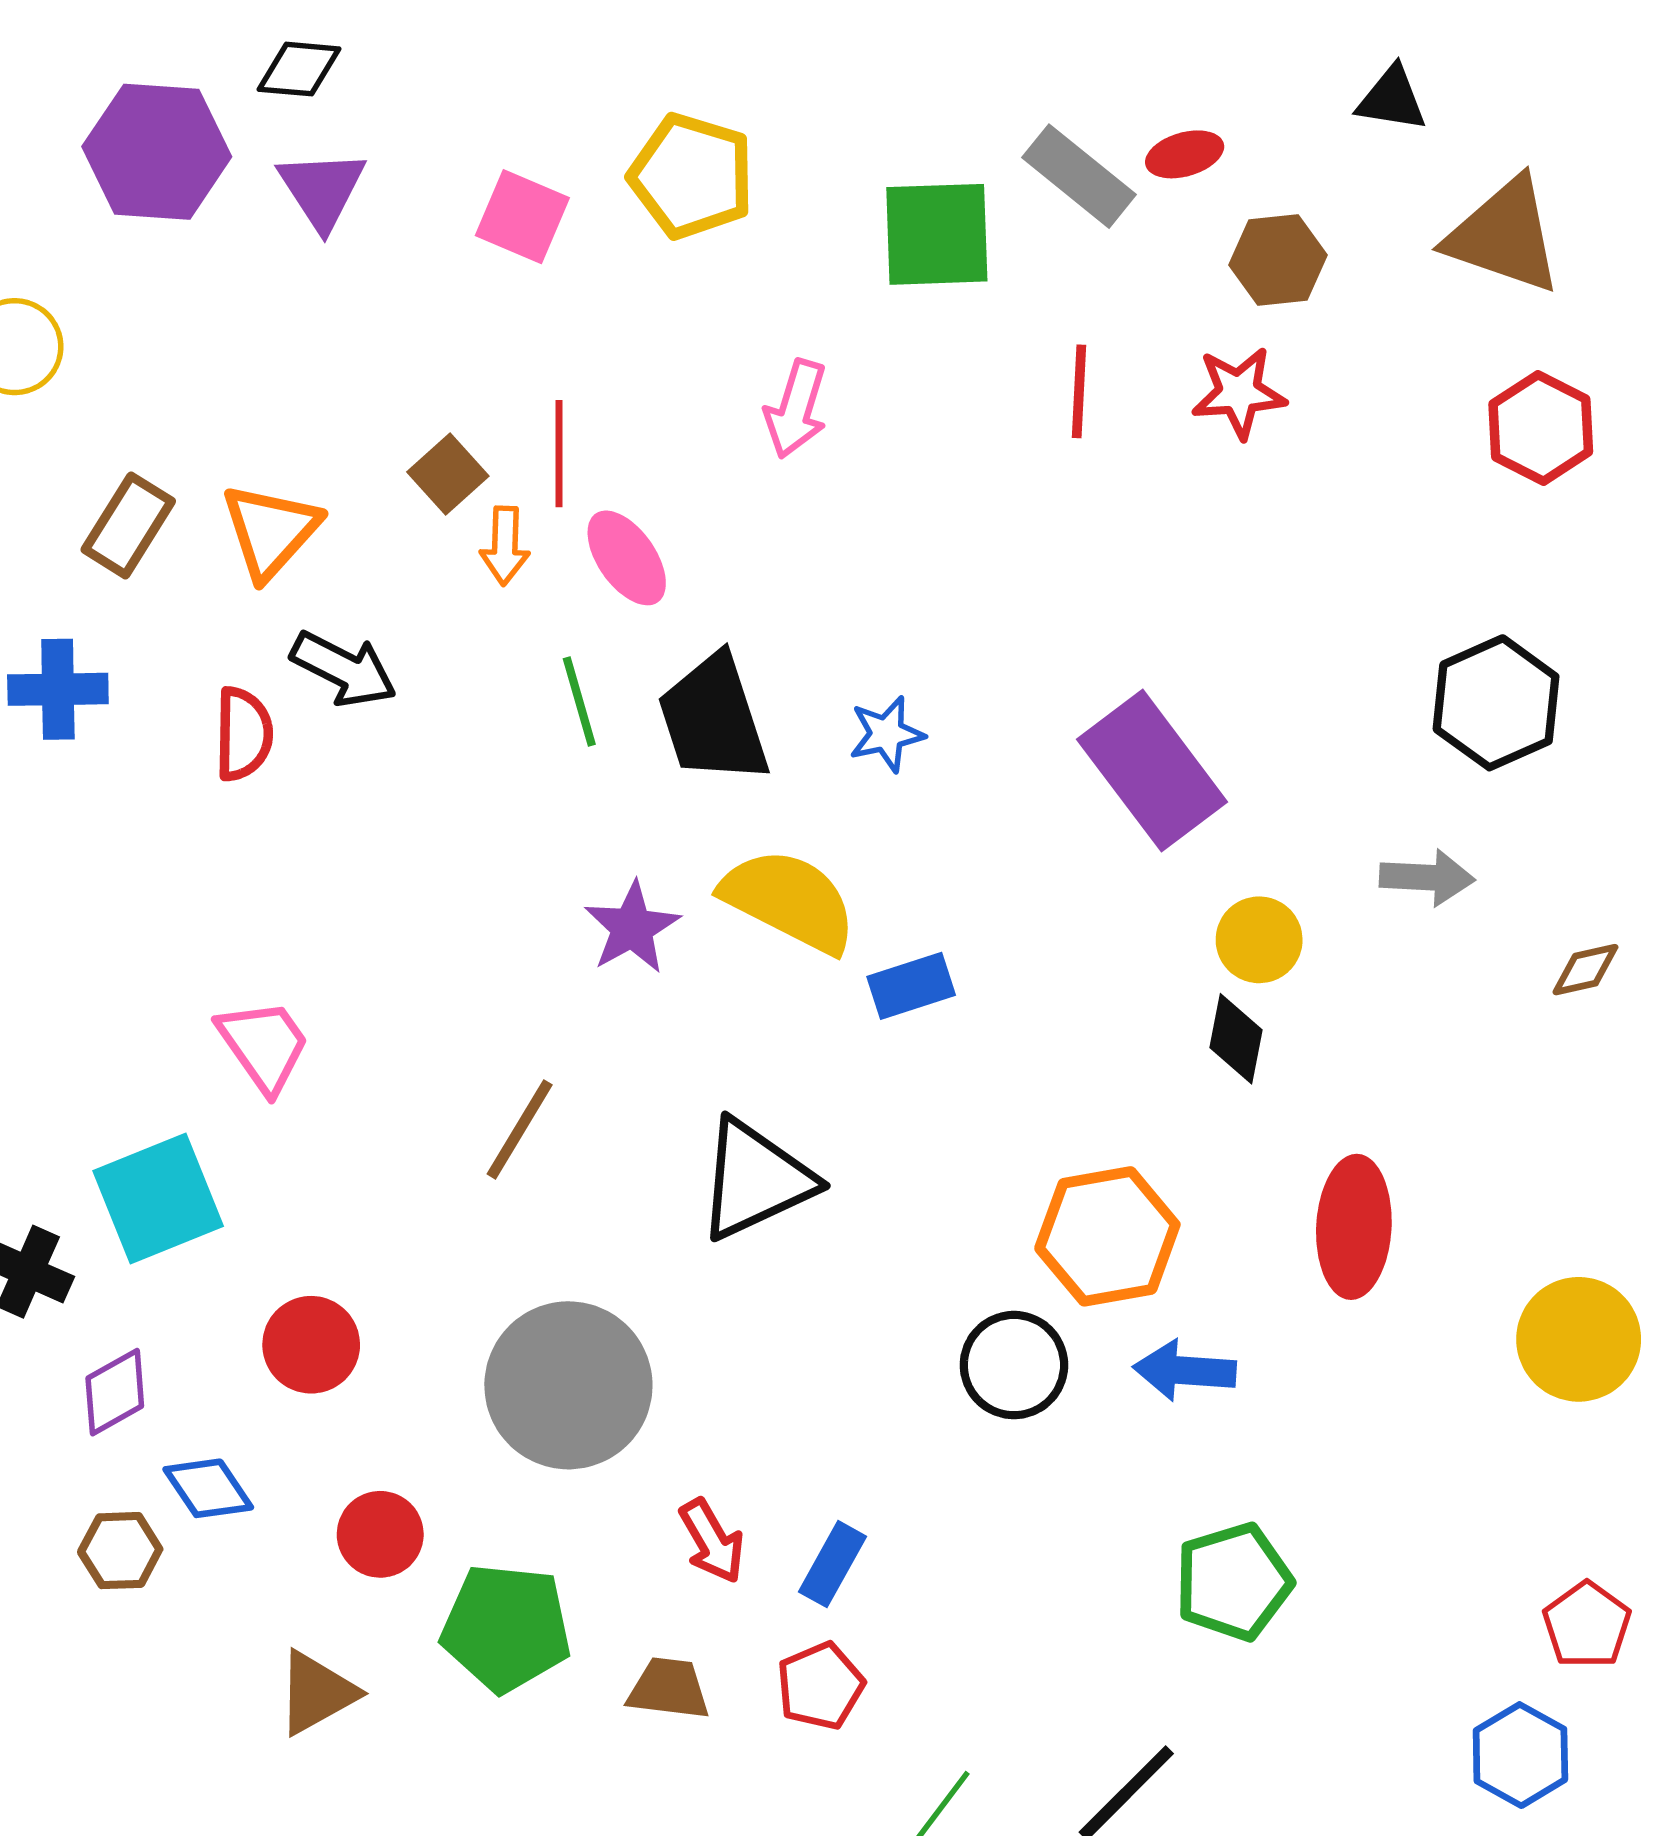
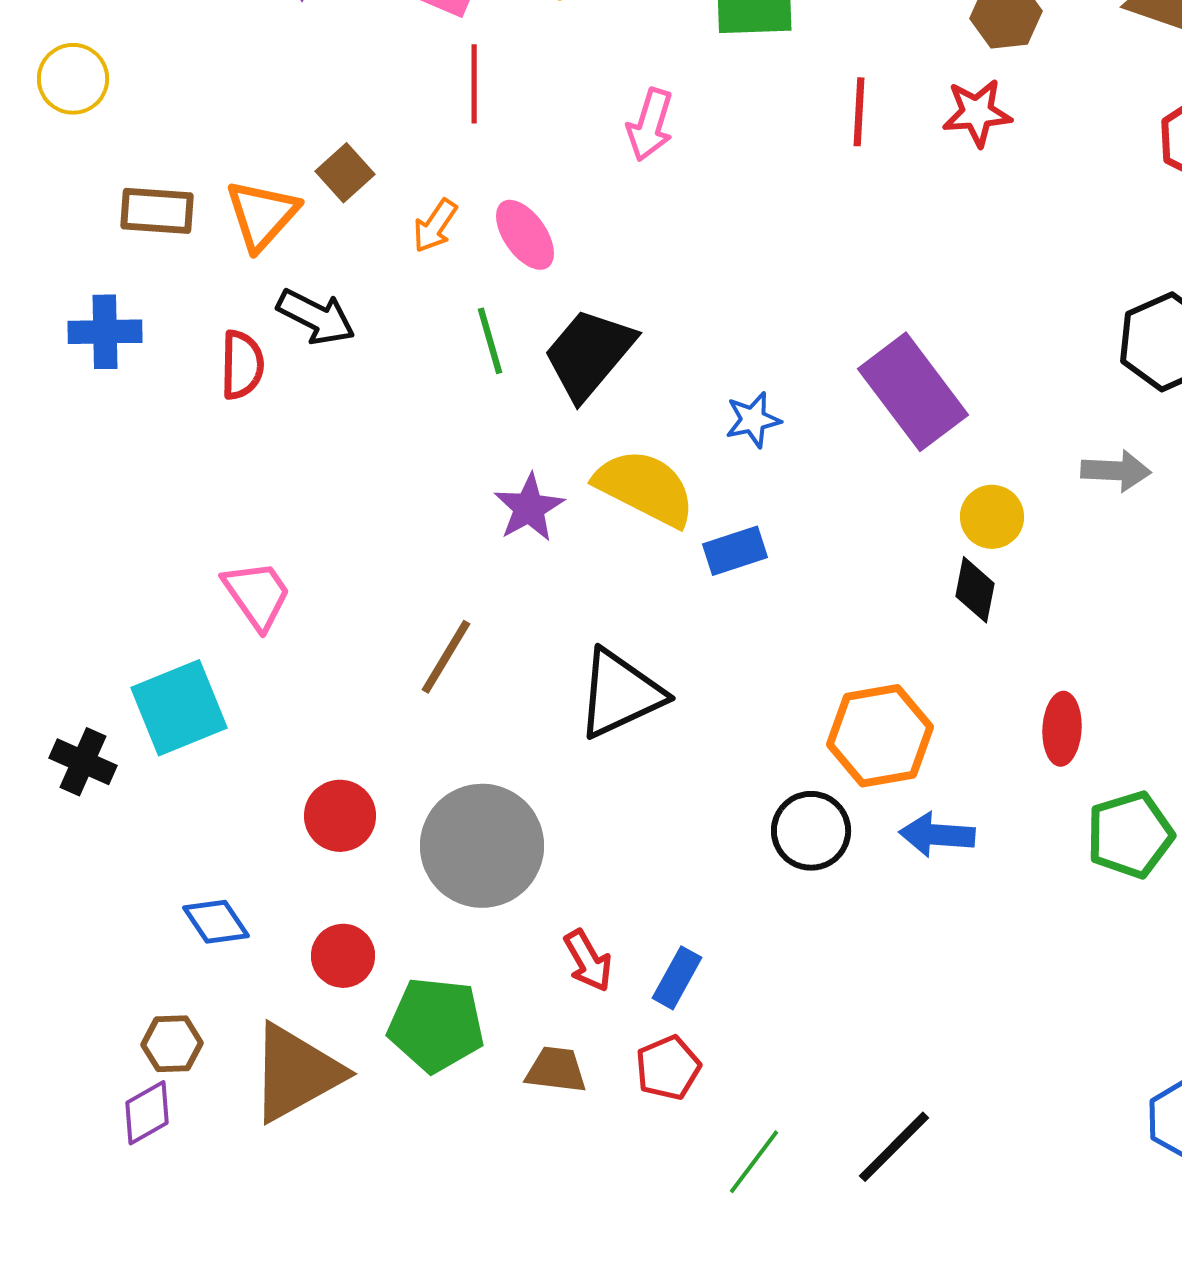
red line: (559, 454) -> (474, 84), moved
brown square: (448, 474) -> (345, 173), moved
brown rectangle: (128, 525) -> (157, 211), turned 62
orange arrow: (505, 546) -> (435, 226), turned 32
black trapezoid: (713, 719) -> (589, 354), turned 58
blue star: (887, 734) -> (753, 420), moved
red ellipse: (1354, 1227) -> (1062, 729), size x0.7
red circle: (311, 1345) -> (340, 816), moved
purple diamond: (115, 1392) -> (147, 1113), moved
brown hexagon: (120, 1551) -> (172, 1044), moved
green pentagon: (1233, 1582) -> (1130, 835), moved
brown triangle: (317, 1693) -> (296, 1073), size x1.6

